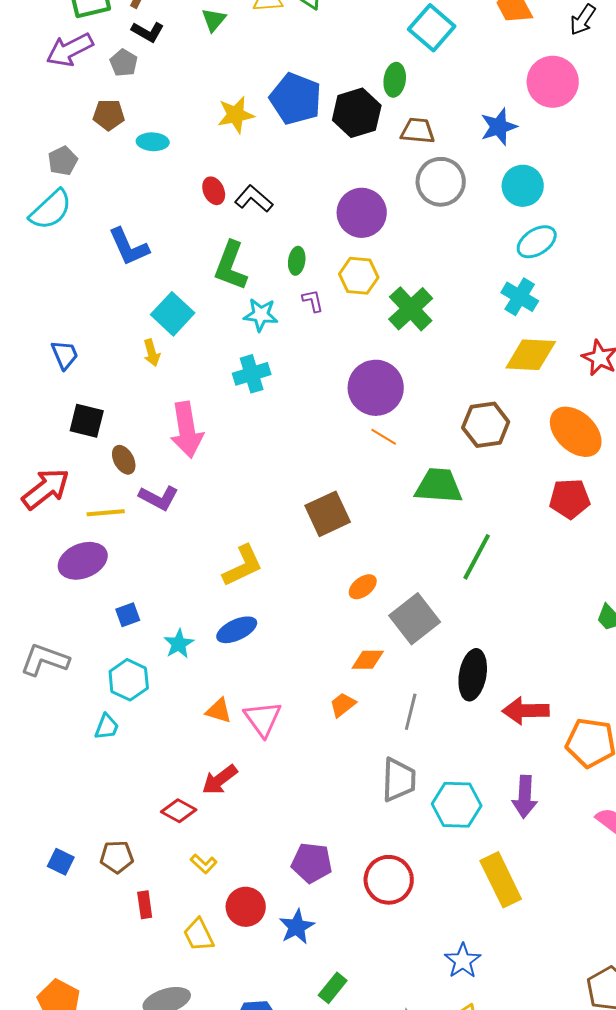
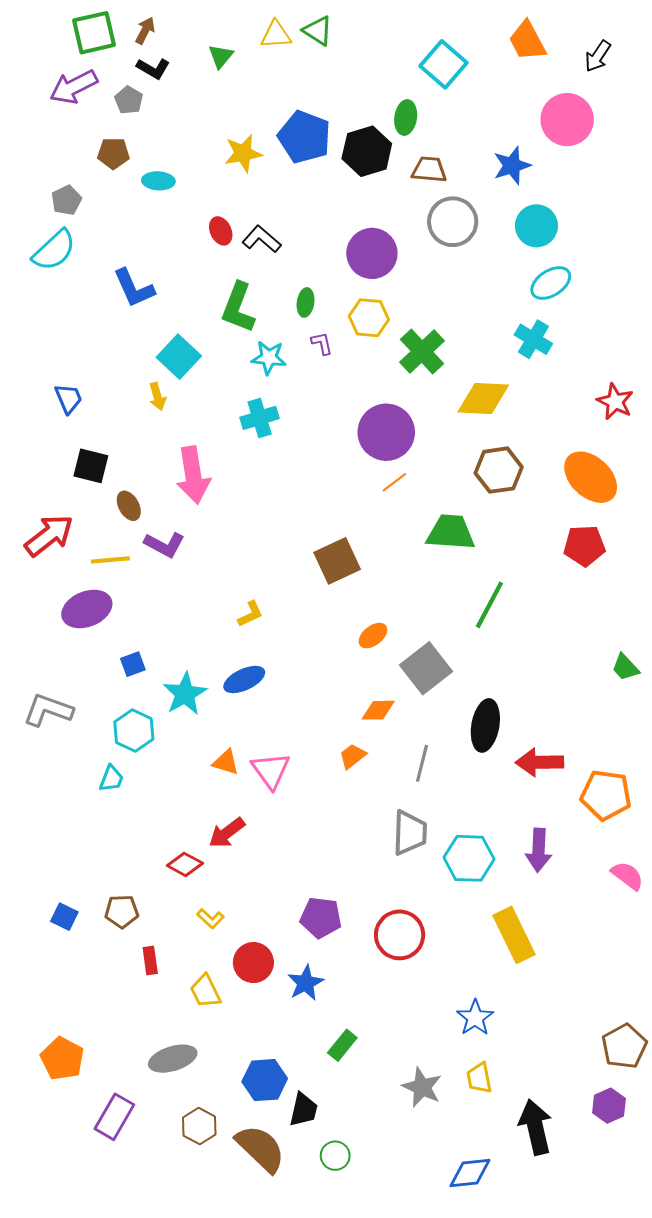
yellow diamond: (531, 355) -> (483, 398), moved
orange line: (384, 437) -> (394, 482), turned -68
yellow L-shape: (243, 566) -> (250, 614), size x0.6
cyan star: (179, 644) -> (185, 694), size x1.4

